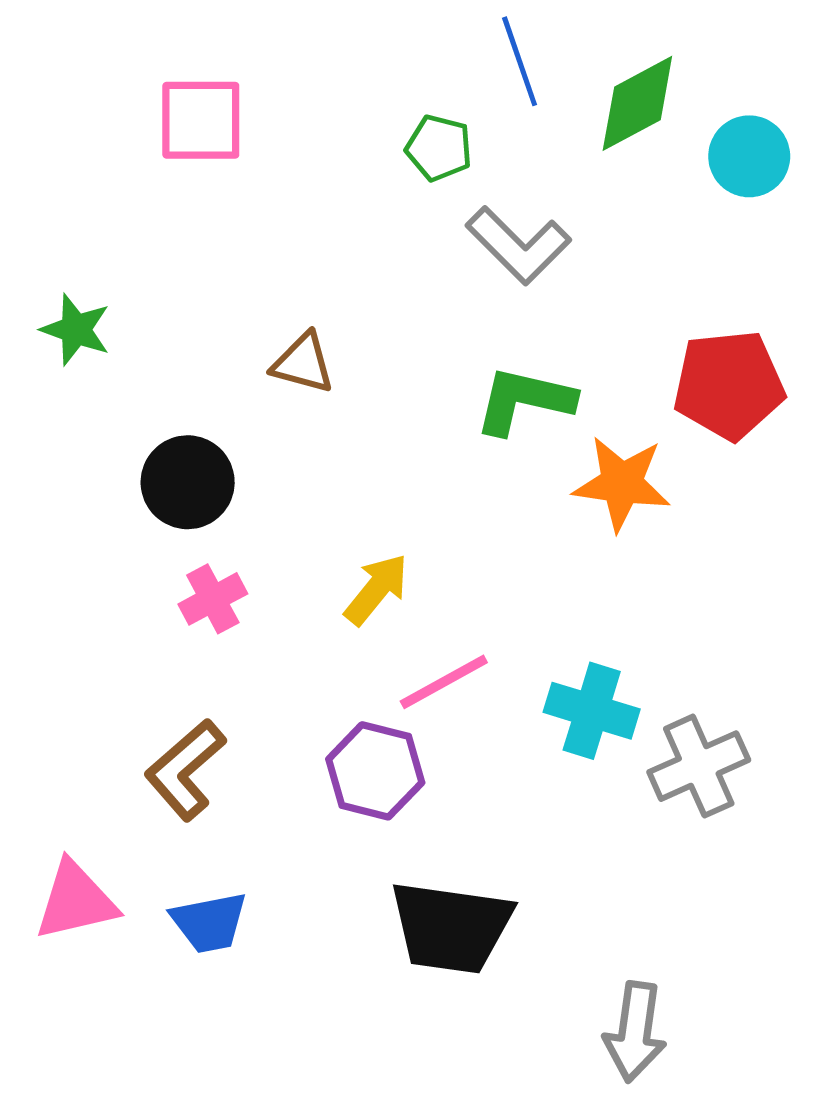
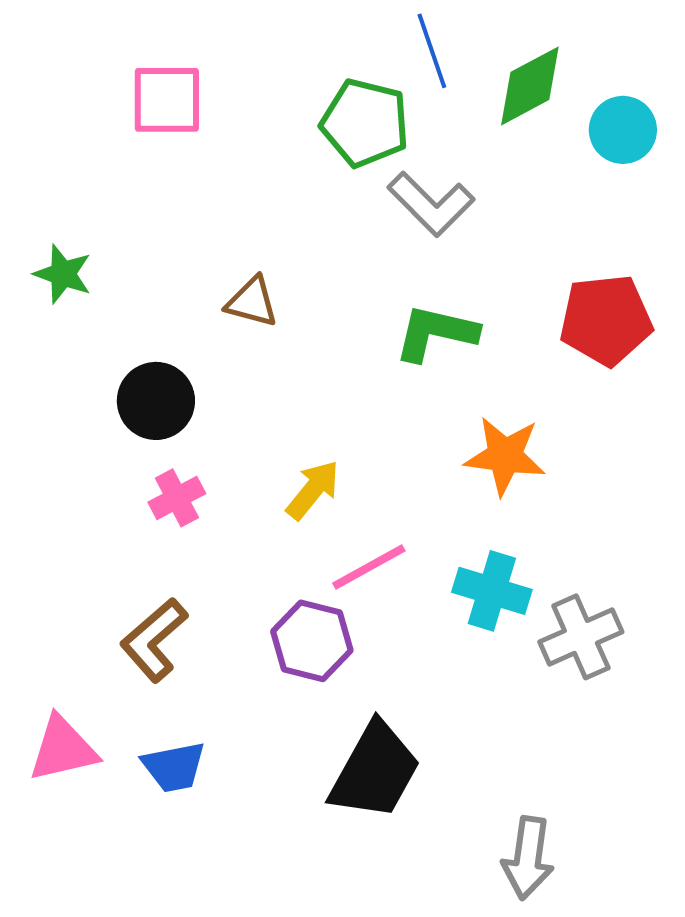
green pentagon: (439, 148) -> (365, 123), size x1.6
orange star: (622, 483) -> (505, 456), moved
black trapezoid: (451, 927) -> (375, 771), turned -69

